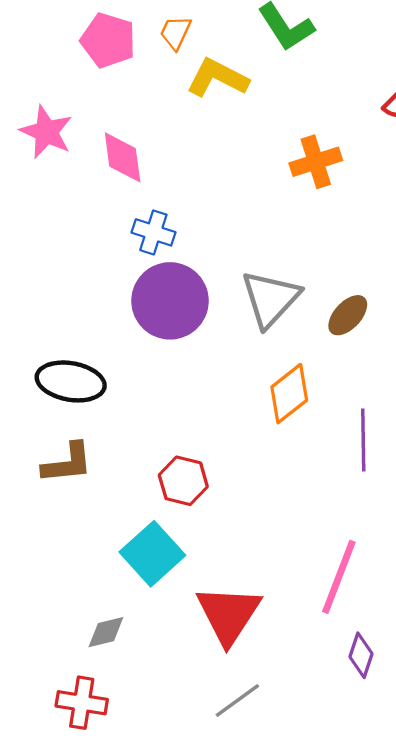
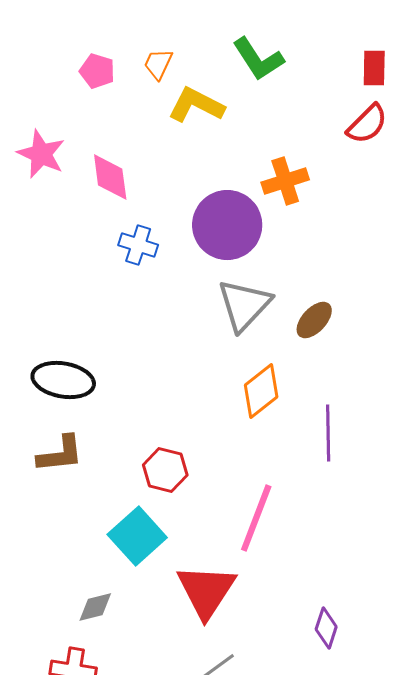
pink pentagon: (108, 40) -> (97, 71), size x0.7
purple circle: (170, 301) -> (227, 225), moved
pink line: (339, 577) -> (256, 518), moved

